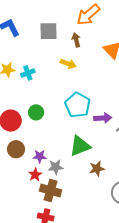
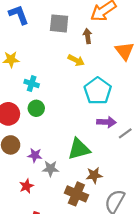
cyan cross: (28, 73) -> (32, 84), moved, turned 32
cyan pentagon: (78, 105) -> (98, 91), moved
red star: (35, 175) -> (26, 186), moved
brown cross: (51, 191) -> (76, 194), moved

